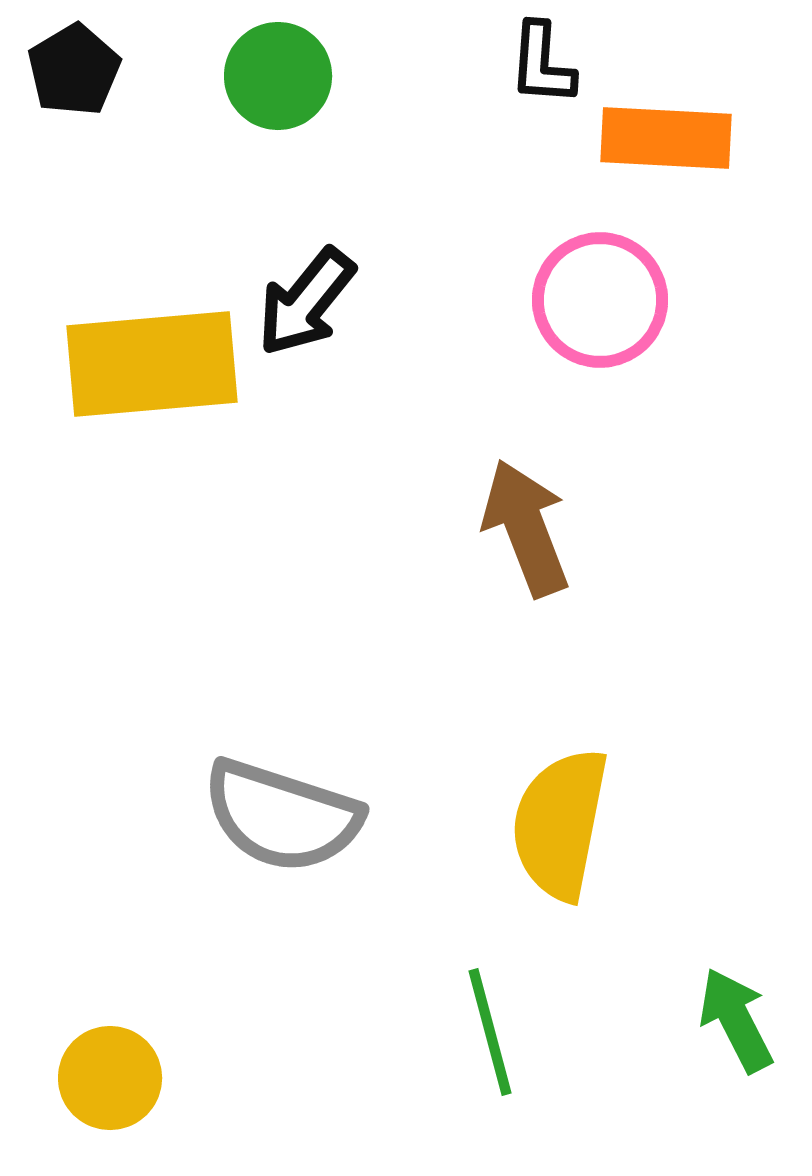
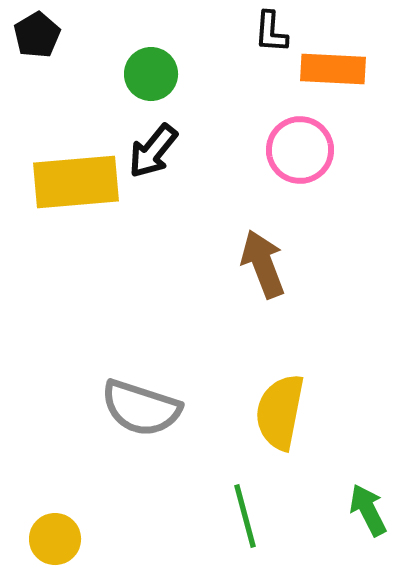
green circle: (278, 76) -> (151, 74), moved

